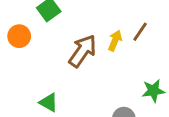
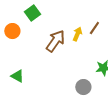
green triangle: (49, 102) -> (17, 76), moved

